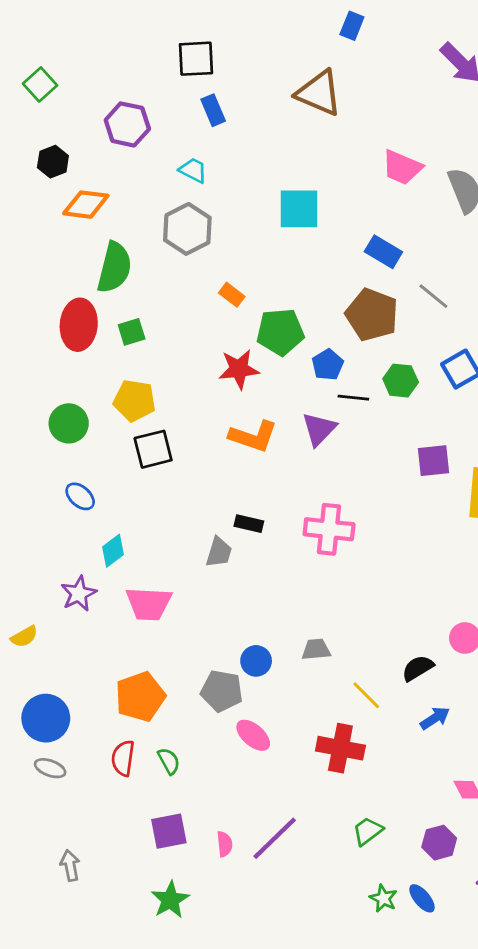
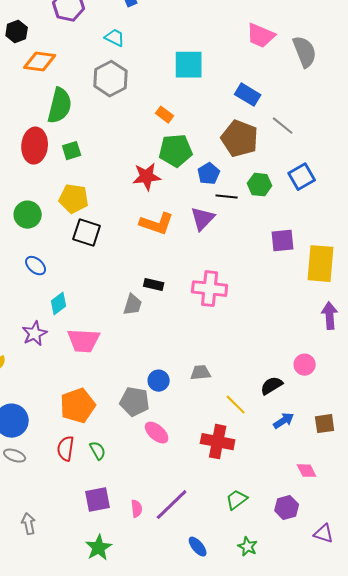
orange rectangle: (232, 295) -> (165, 115), moved
black square: (153, 449) -> (87, 233), turned 32
blue ellipse: (422, 898) -> (198, 547), moved

